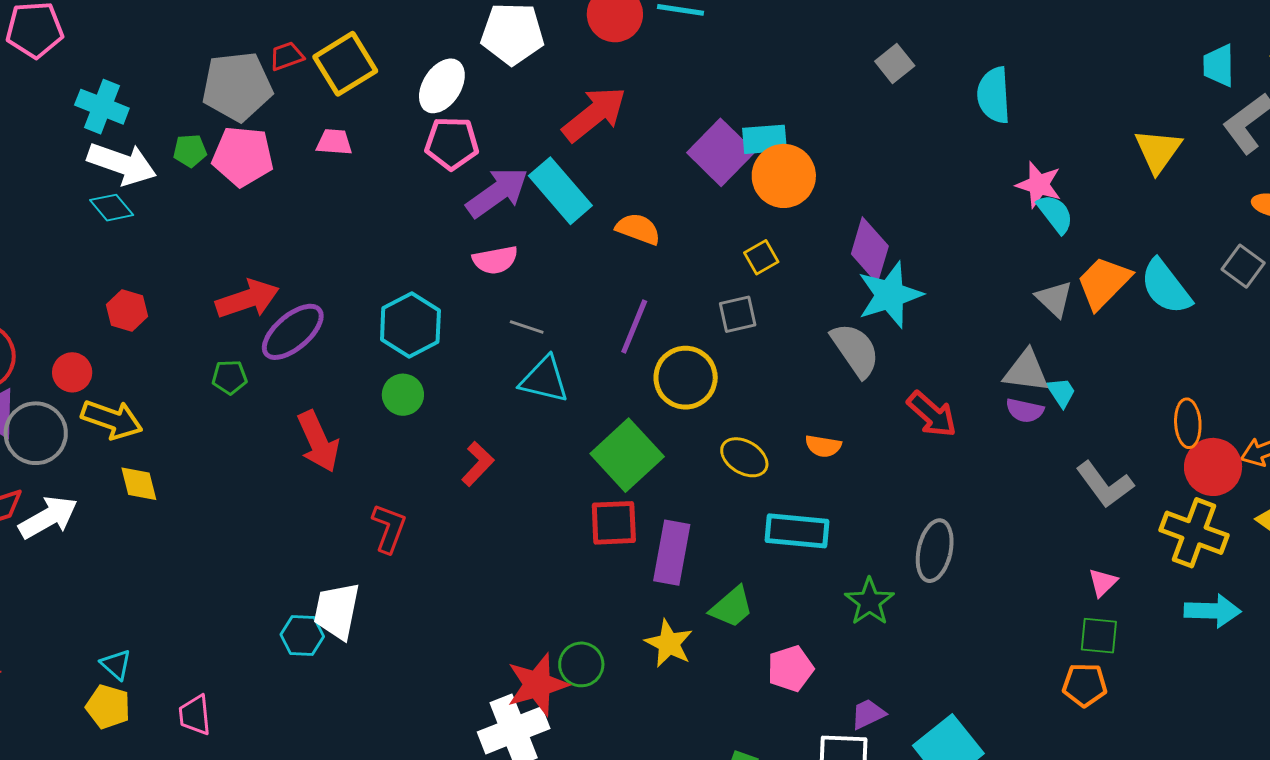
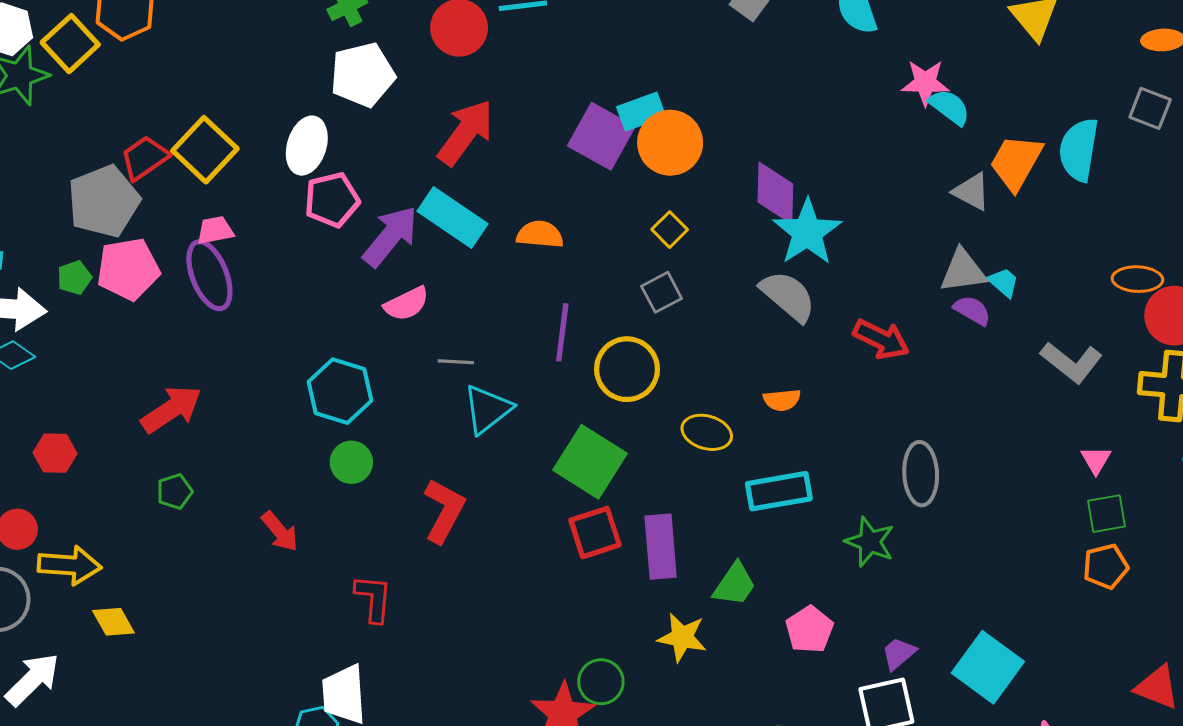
red trapezoid: (287, 56) -> (145, 158), size x1.4
cyan semicircle: (1166, 287) -> (1079, 150), turned 62
purple ellipse: (293, 332) -> (209, 275), moved, turned -56
cyan triangle: (544, 380) -> (487, 409), turned -36
purple semicircle: (1025, 410) -> (972, 310), turned -147
orange ellipse: (1188, 423) -> (1137, 279), turned -69
red arrow: (318, 441) -> (280, 531), size x0.7
red L-shape: (478, 464) -> (444, 511), size x1.4

